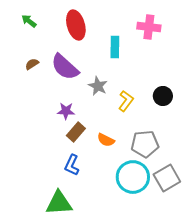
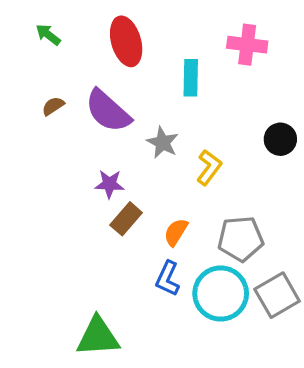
black circle: (163, 96) -> (280, 139), moved
orange semicircle: (106, 140) -> (176, 232), turned 96
blue L-shape: (72, 165) -> (168, 279), moved

